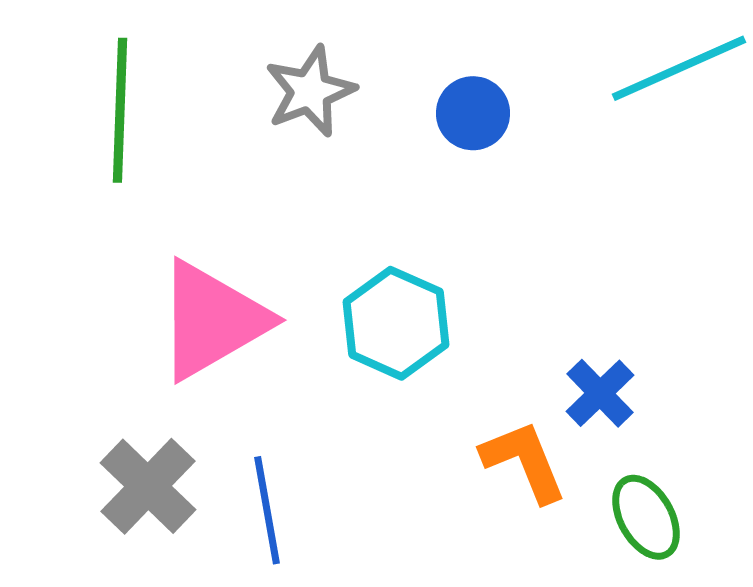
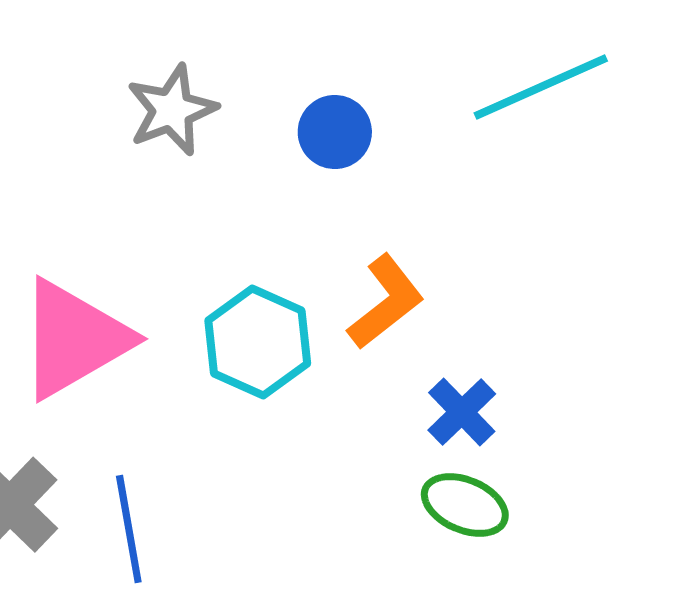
orange L-shape: (524, 461) -> (386, 302), moved, turned 74
green ellipse: (646, 517) -> (465, 505), moved, turned -38

